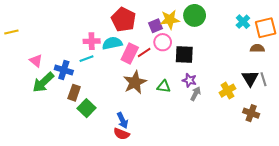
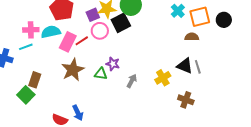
black square: (184, 55) -> (121, 23), moved, turned -30
black triangle: (250, 78) -> (185, 66), turned -36
purple star: (189, 80) -> (113, 64), moved
brown rectangle: (74, 93) -> (35, 80), moved
blue arrow: (122, 120) -> (78, 113), moved

